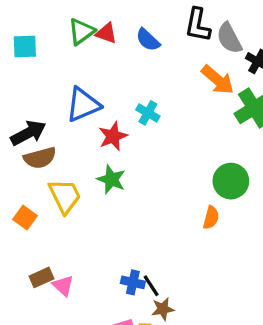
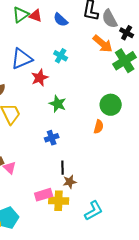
cyan cross: (148, 113) -> (61, 56), moved
green star: (111, 179) -> (58, 104), moved
blue cross: (133, 282) -> (52, 138), moved, turned -32
black line: (151, 286) -> (63, 168), turned 32

